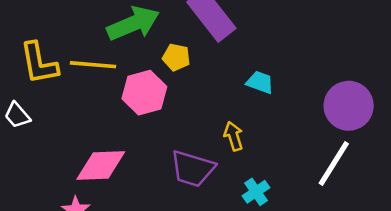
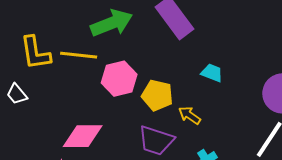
yellow pentagon: (176, 57) -> (157, 95), moved, size x1.4
yellow arrow: (233, 136) -> (190, 115), turned -40

